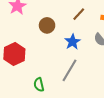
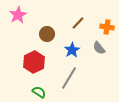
red hexagon: (14, 54) -> (34, 62), moved
green semicircle: (39, 85) -> (39, 92), turned 136

